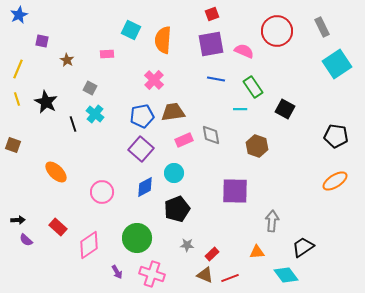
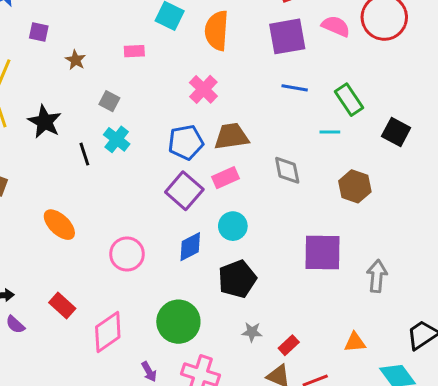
pink semicircle: (244, 51) -> (336, 26), moved
pink rectangle: (184, 140) -> (225, 178), moved
gray arrow: (272, 221) -> (377, 276), moved

